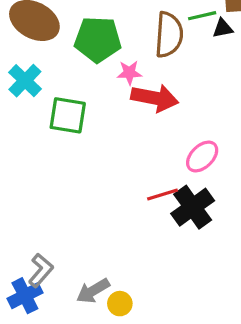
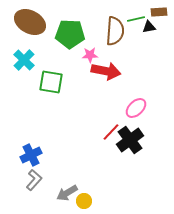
red line: (163, 194) -> (111, 132), turned -30
blue cross: (25, 296) -> (31, 155), moved

